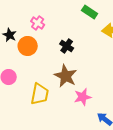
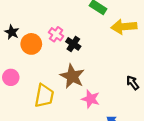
pink cross: (38, 23) -> (56, 34), moved
pink star: (83, 97) -> (91, 99), turned 30

